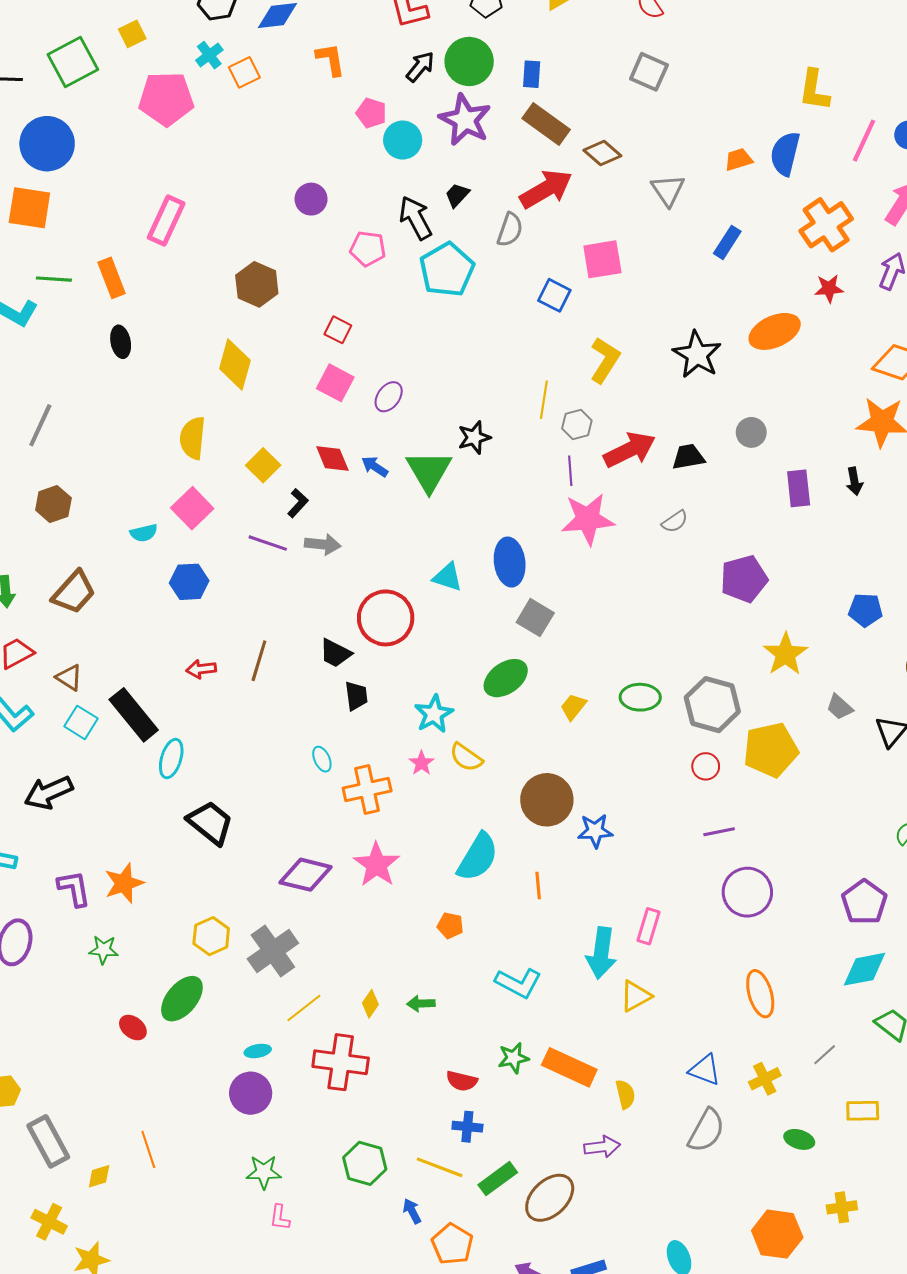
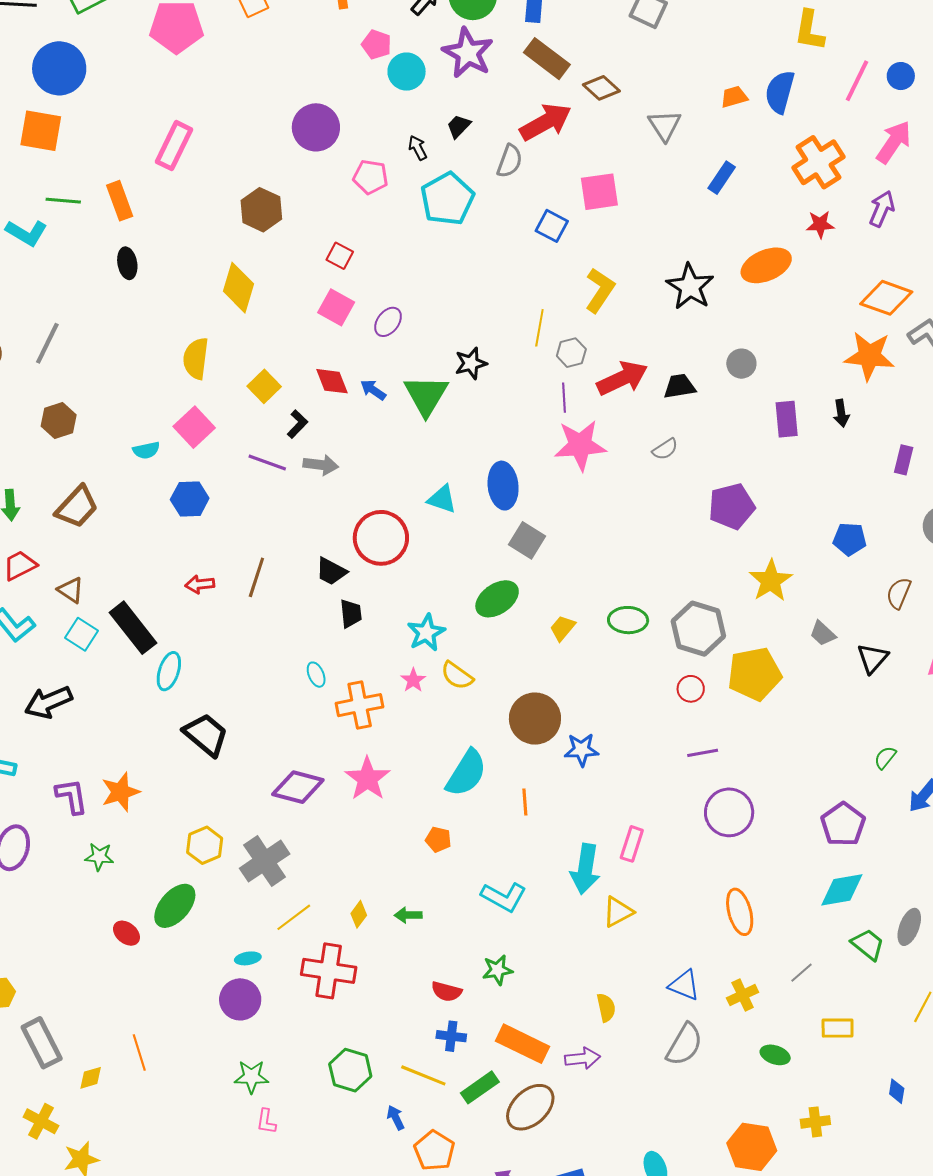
purple circle: (311, 199) -> (316, 127), size x1.5
black arrow: (416, 218) -> (418, 148), size x0.6
orange rectangle: (569, 1067) -> (522, 1044), moved

